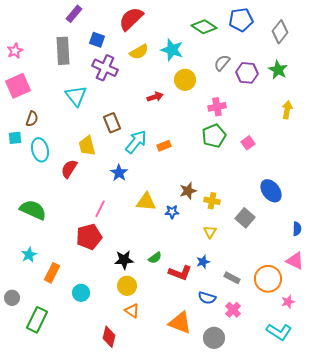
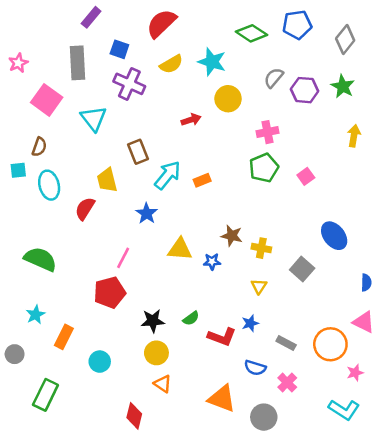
pink square: (18, 86) -> (47, 100), moved, turned -30
brown star: (188, 191) -> (232, 236), turned 30
gray circle: (12, 298) -> (15, 354), moved

